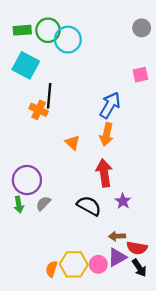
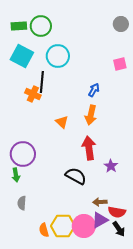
cyan circle: (68, 40) -> (58, 56), moved
blue arrow: (110, 105) -> (94, 90), size x0.6
purple star: (123, 201) -> (111, 166), moved
gray semicircle: (43, 203) -> (22, 203), moved, turned -40
pink circle: (98, 264) -> (84, 226), size x1.5
orange semicircle: (51, 269) -> (44, 230), turned -32

